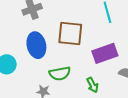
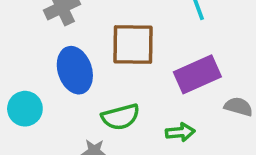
green arrow: (93, 85) -> (180, 132), turned -63

